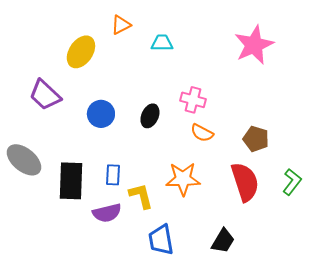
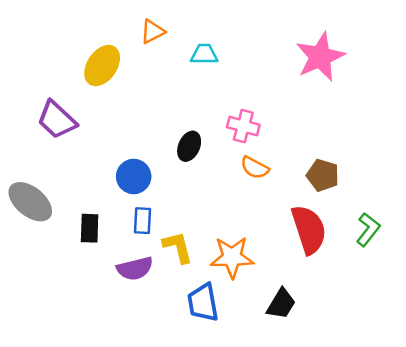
blue circle: (101, 114) -> (134, 177), moved
orange star: (183, 179) -> (232, 257), moved
black rectangle: (71, 181) -> (90, 228), size x0.6

